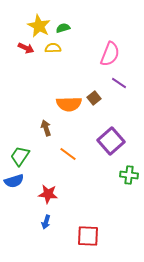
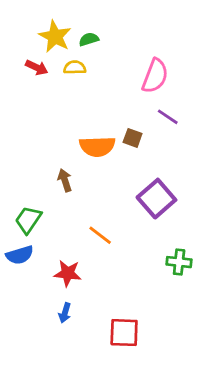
brown square: (94, 98) -> (133, 138), turned -32
orange line: (68, 154) -> (100, 235), moved
green cross: (129, 175) -> (179, 262), moved

